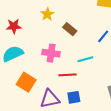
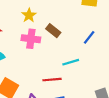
pink cross: (51, 53) -> (31, 39), moved

